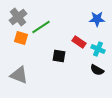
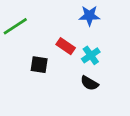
cyan cross: (98, 49) -> (91, 55), turned 32

